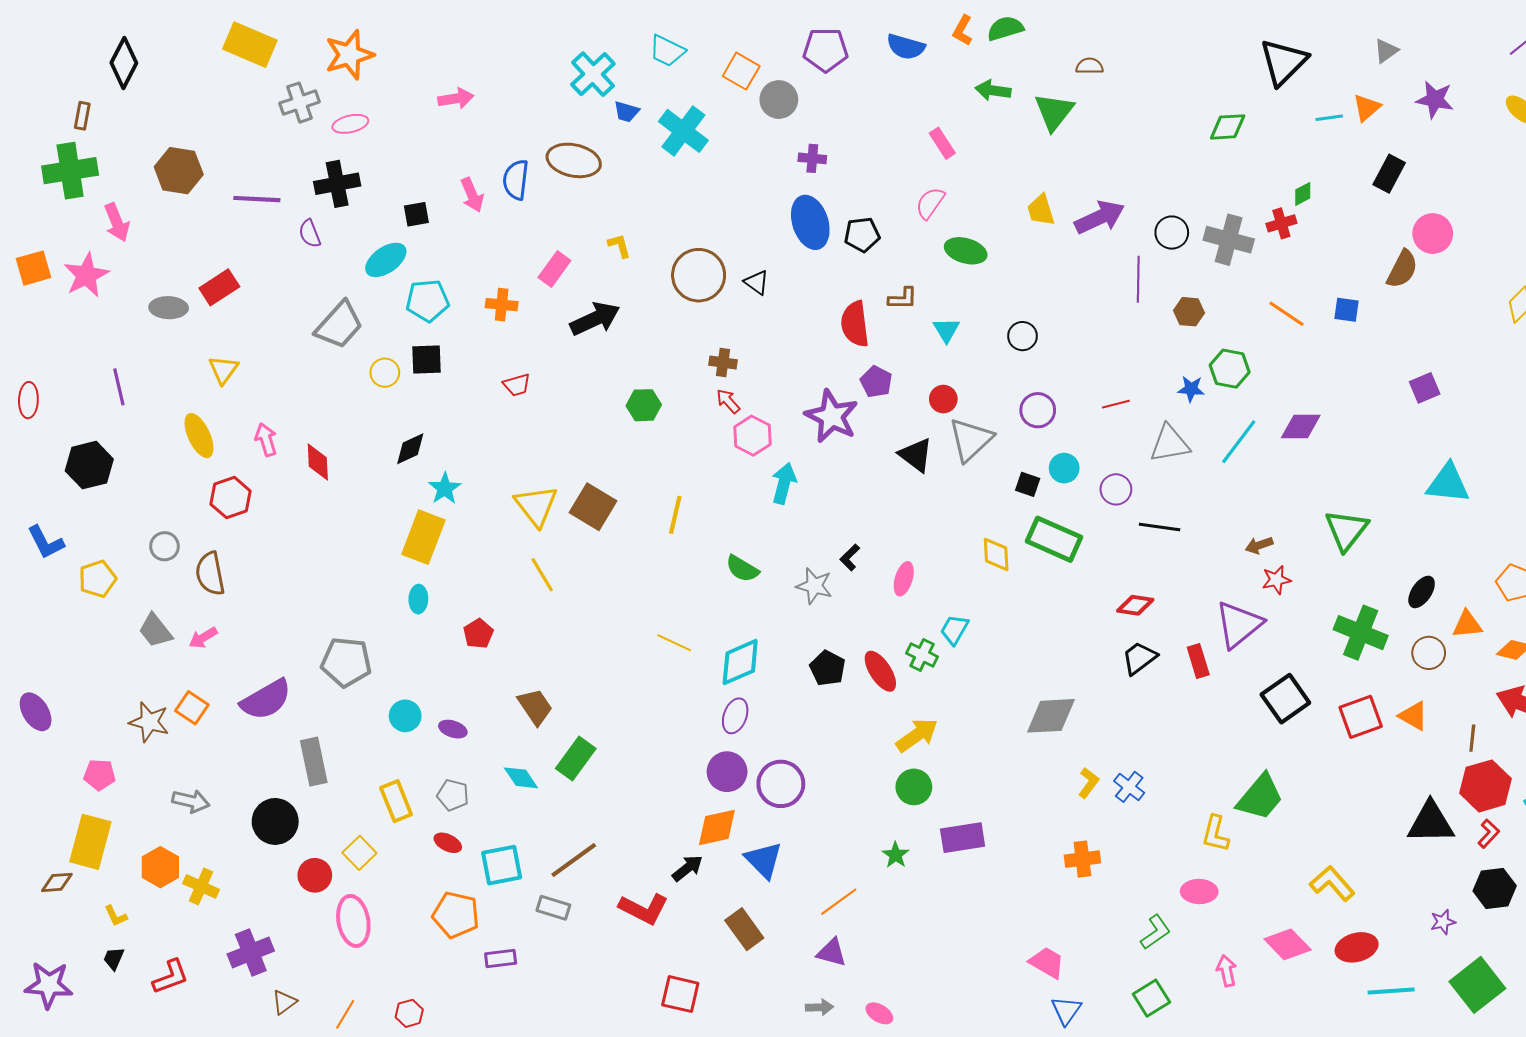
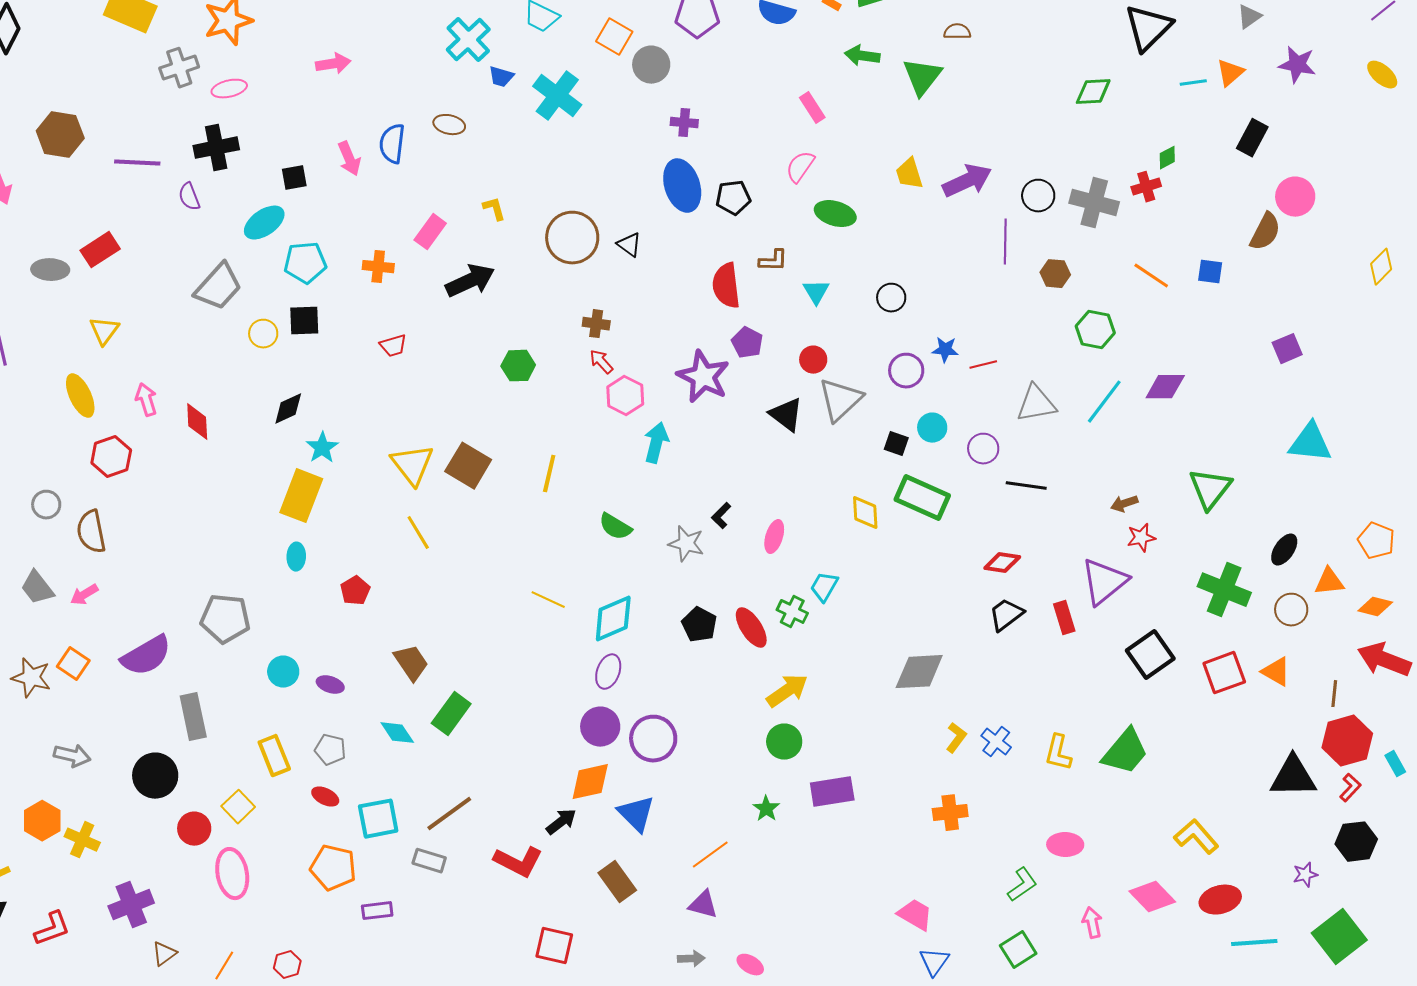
brown ellipse: (574, 160) -> (449, 125), size x0.6
blue star: (1191, 389) -> (945, 350), moved
yellow L-shape: (1215, 834) -> (1058, 753), moved

